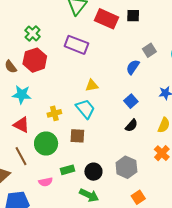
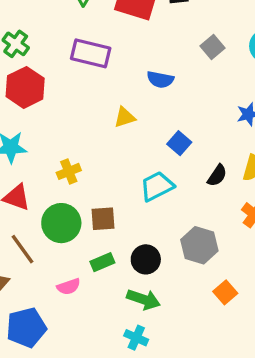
blue semicircle: (133, 67) -> (160, 80), moved, turned -105
blue square: (131, 101) -> (179, 143), moved
cyan trapezoid: (85, 109) -> (157, 186), moved, turned -70
black semicircle: (131, 126) -> (217, 175), moved
brown square: (77, 136) -> (103, 219), moved

